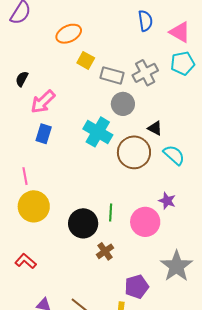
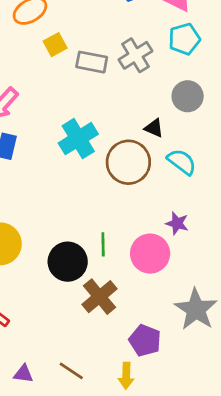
yellow square: (86, 60) -> (55, 45), turned 36
gray circle: (123, 104) -> (188, 96), moved
cyan cross: (98, 132) -> (78, 139), turned 32
brown cross: (105, 251) -> (99, 297), size x1.5
purple pentagon: (137, 287) -> (145, 340), turned -30

